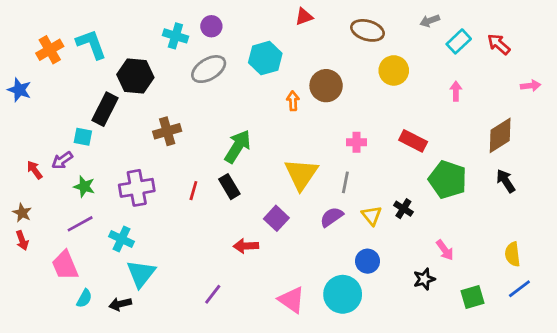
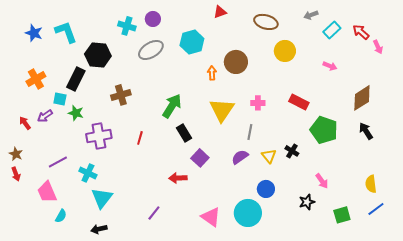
orange cross: (50, 50) -> (36, 79), moved
pink arrow: (531, 86) -> (378, 47), moved, turned 72
blue star: (19, 90) -> (34, 33), moved
pink arrow: (456, 91) -> (330, 66), turned 112
yellow triangle: (301, 174) -> (222, 110), moved
green star: (84, 187) -> (76, 113), moved
black rectangle: (229, 187) -> (184, 133), moved
black arrow: (120, 304) -> (99, 229), moved

